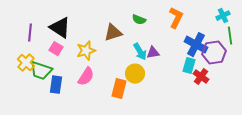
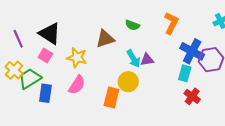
purple line: (30, 33) -> (18, 39), turned -30
yellow star: (86, 51) -> (77, 58), turned 30
green trapezoid: (41, 71) -> (30, 79), turned 130
red cross: (201, 77) -> (192, 96), moved

